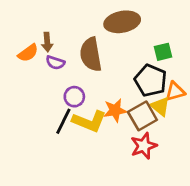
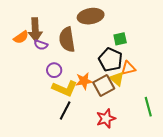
brown arrow: (47, 42) -> (35, 30), size x1.6
black line: (63, 121) -> (65, 110), moved
red star: (144, 146) -> (106, 119), moved

